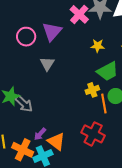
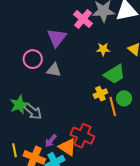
pink circle: (26, 37) -> (33, 59), moved
gray triangle: (47, 64) -> (54, 70), turned -49
red cross: (93, 134) -> (82, 136), moved

